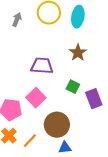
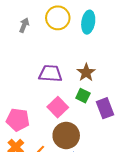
brown star: (78, 53) -> (86, 72), moved
pink square: (36, 98) -> (58, 107), moved

